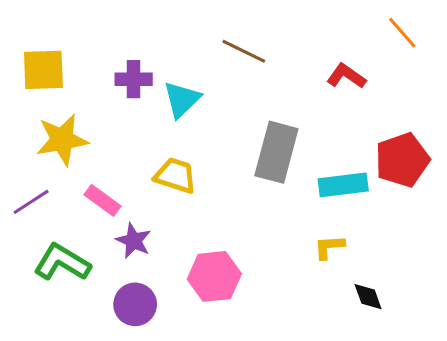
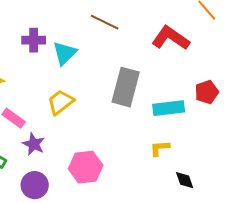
red L-shape: (346, 76) -> (171, 38), size x1.5
red pentagon: (402, 160) -> (207, 92), size x0.7
yellow trapezoid: (175, 175) -> (61, 102), turned -56

